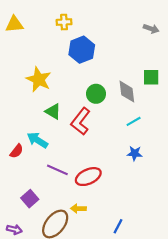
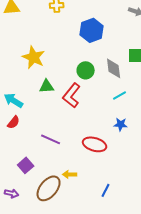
blue hexagon: (82, 50) -> (92, 30), moved
green triangle: (53, 111) -> (47, 86), turned -35
cyan arrow: (38, 140) -> (14, 100), moved
red ellipse: (88, 177) -> (95, 144), moved, turned 40

